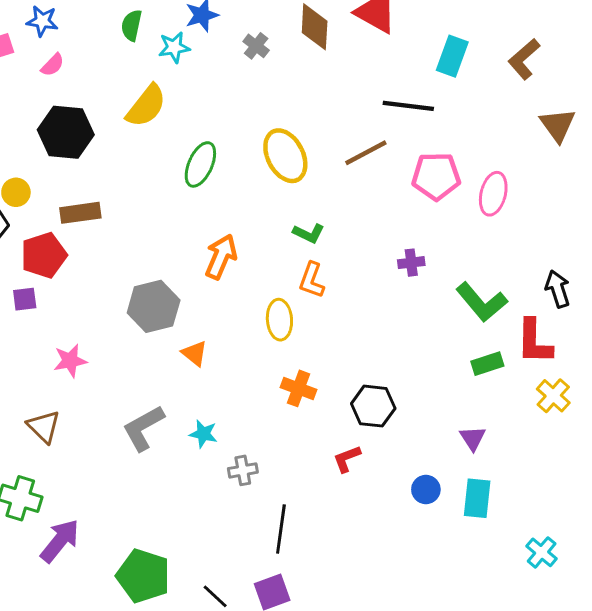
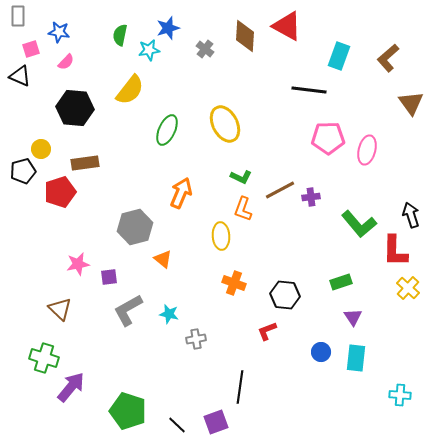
brown line: (366, 153) -> (280, 190), moved
purple square: (25, 299) -> (109, 277), moved
green rectangle: (487, 364) -> (341, 282), moved
black line: (281, 529) -> (240, 387), moved
cyan cross: (542, 552) -> (400, 395), turned -35

